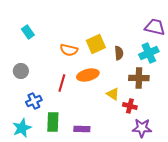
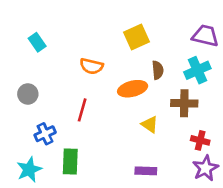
yellow square: (96, 44) -> (137, 37), moved
orange ellipse: (88, 75) -> (133, 89), moved
red cross: (130, 106) -> (200, 140), moved
purple star: (142, 128) -> (205, 168), moved, turned -30
purple rectangle: (82, 129) -> (146, 171), moved

